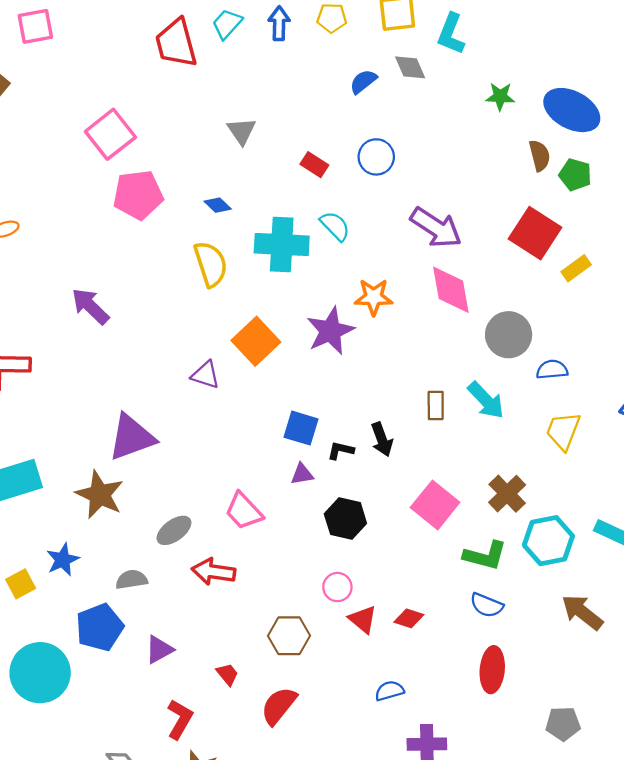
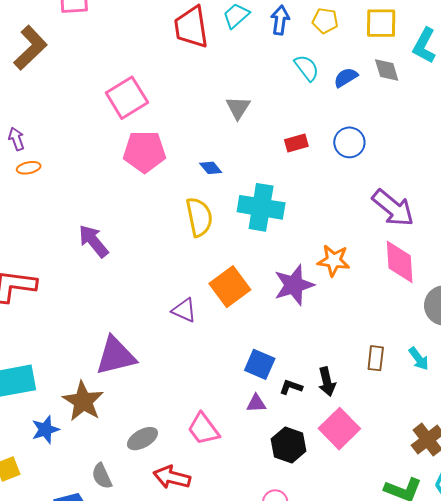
red rectangle: (314, 165) -> (296, 143), turned -55
cyan semicircle: (335, 226) -> (307, 68), moved
cyan arrow: (486, 400) -> (419, 359), size x0.7
pink square: (435, 505) -> (339, 429), moved
blue star: (63, 560) -> (45, 430), moved
gray semicircle: (132, 580) -> (102, 476), turned -112

